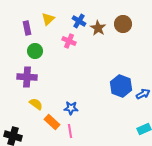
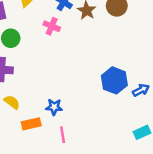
orange rectangle: (52, 122) -> (31, 124), turned -56
pink line: (70, 131) -> (63, 135), moved

